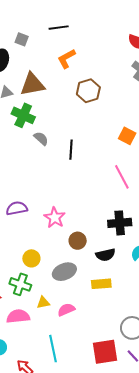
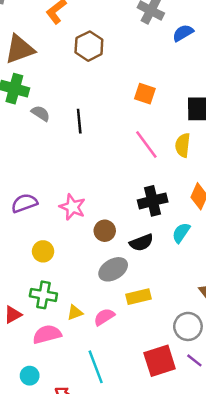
yellow circle: (31, 258) -> (43, 251), moved
gray ellipse: (64, 272) -> (113, 269), moved
yellow rectangle: (101, 284) -> (138, 297), moved

